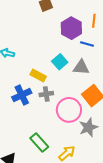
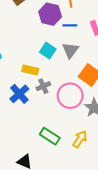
gray triangle: (81, 67) -> (70, 50), turned -42

